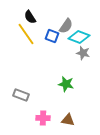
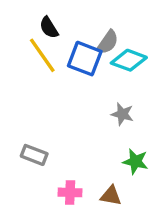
blue square: (52, 36) -> (85, 59), size x1.5
gray star: (83, 53) -> (122, 114), moved
green star: (66, 84) -> (135, 161), moved

